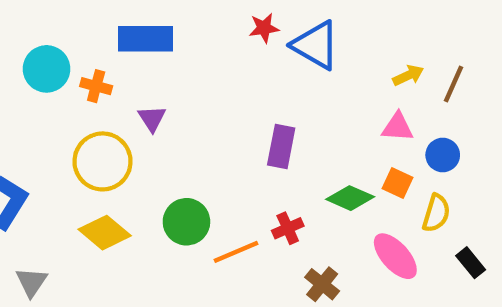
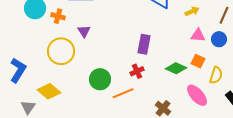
yellow arrow: (408, 75) -> (192, 11), moved
blue circle: (443, 155) -> (219, 39), moved
red cross: (288, 228) -> (137, 71), moved
yellow diamond: (105, 233) -> (49, 91), moved

